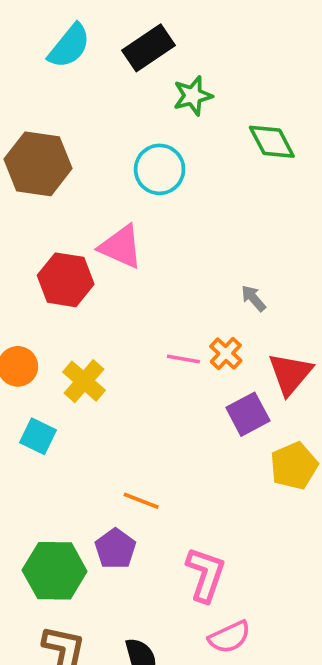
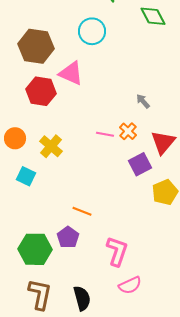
brown hexagon: (38, 164) -> (36, 46), moved

